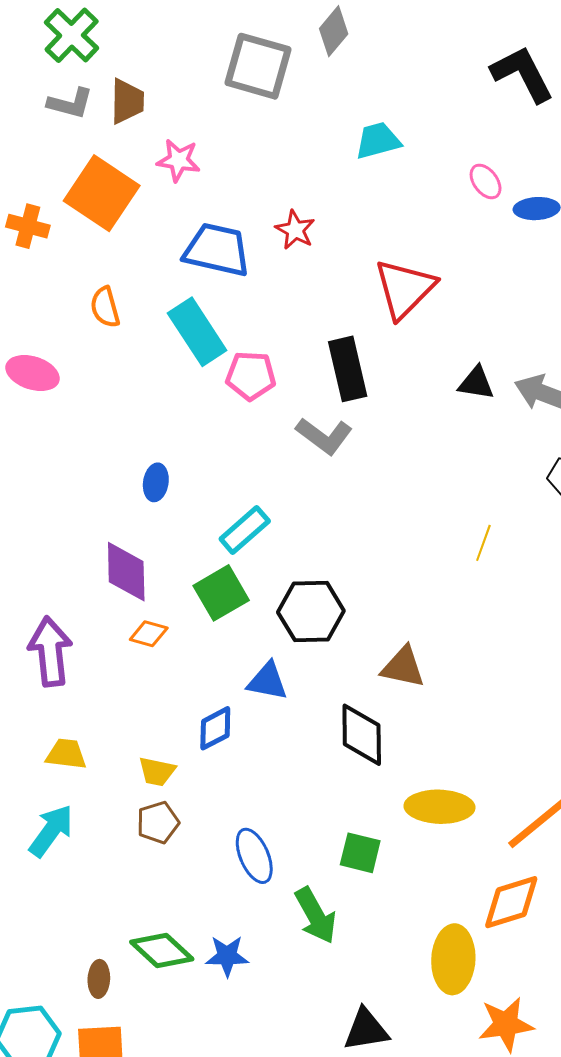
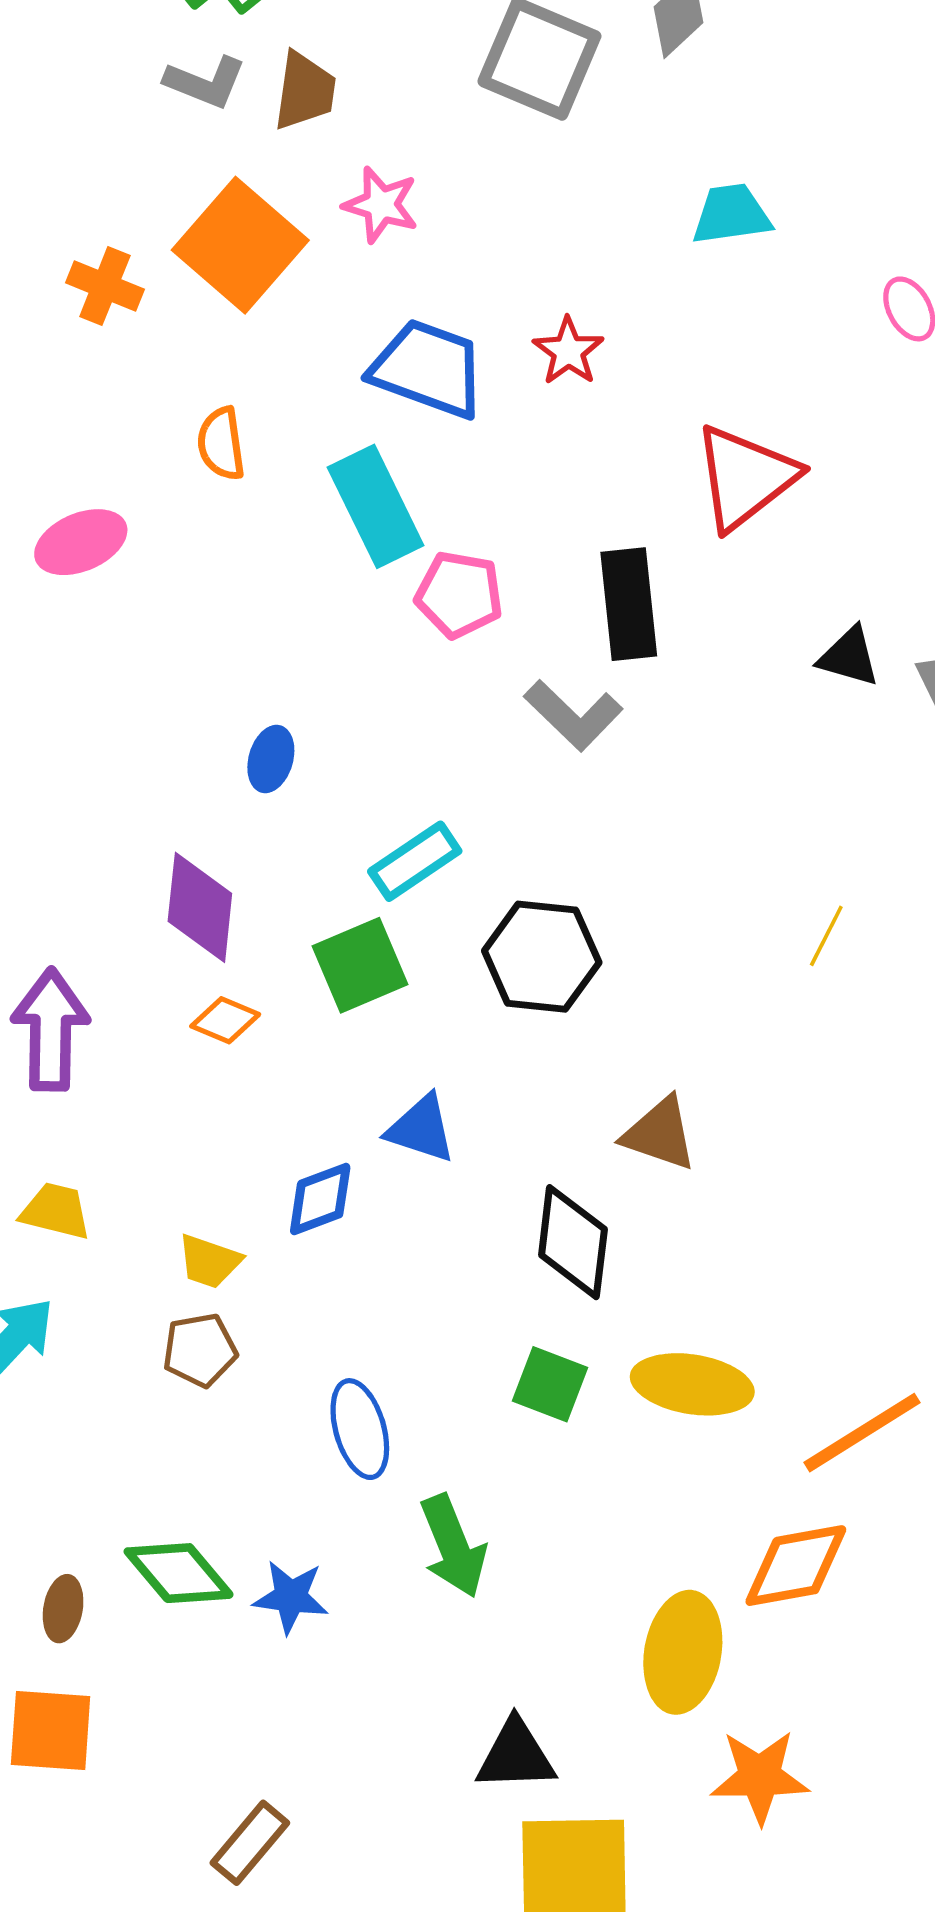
pink ellipse: (33, 373) -> (81, 542), turned -48
black hexagon: (311, 612) -> (542, 957), moved
green square: (360, 853) -> (550, 1384), moved

